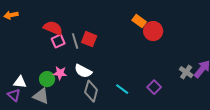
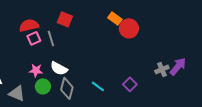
red semicircle: (53, 28) -> (29, 25), turned -36
red square: (89, 39) -> (65, 19), moved
gray cross: (186, 72) -> (162, 69), turned 32
green circle: (47, 79) -> (43, 86), moved

